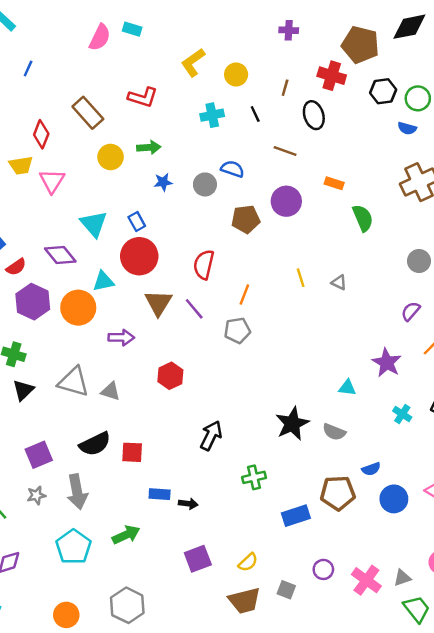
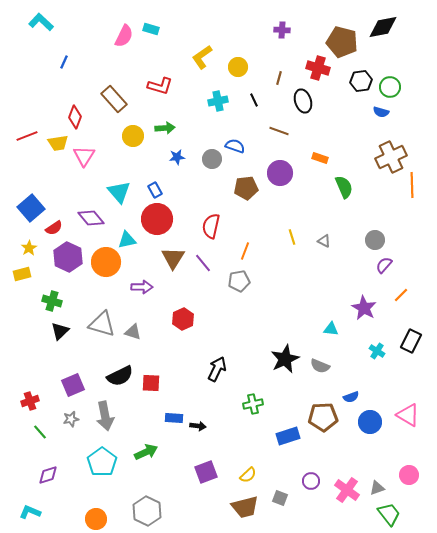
gray circle: (419, 261) -> (375, 240), moved

